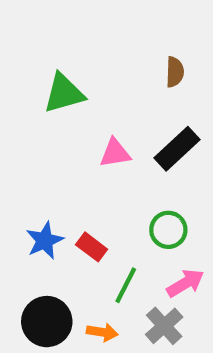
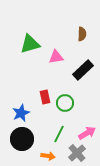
pink triangle: (115, 153) -> (56, 57), moved
green circle: (168, 230) -> (65, 103), moved
red rectangle: (92, 247) -> (45, 97), moved, turned 40
black circle: (47, 322) -> (22, 139), moved

